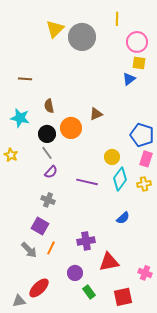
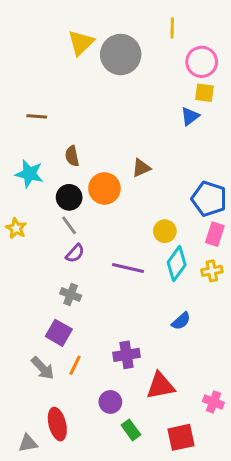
red ellipse: (39, 288) -> (57, 424), turned -60

